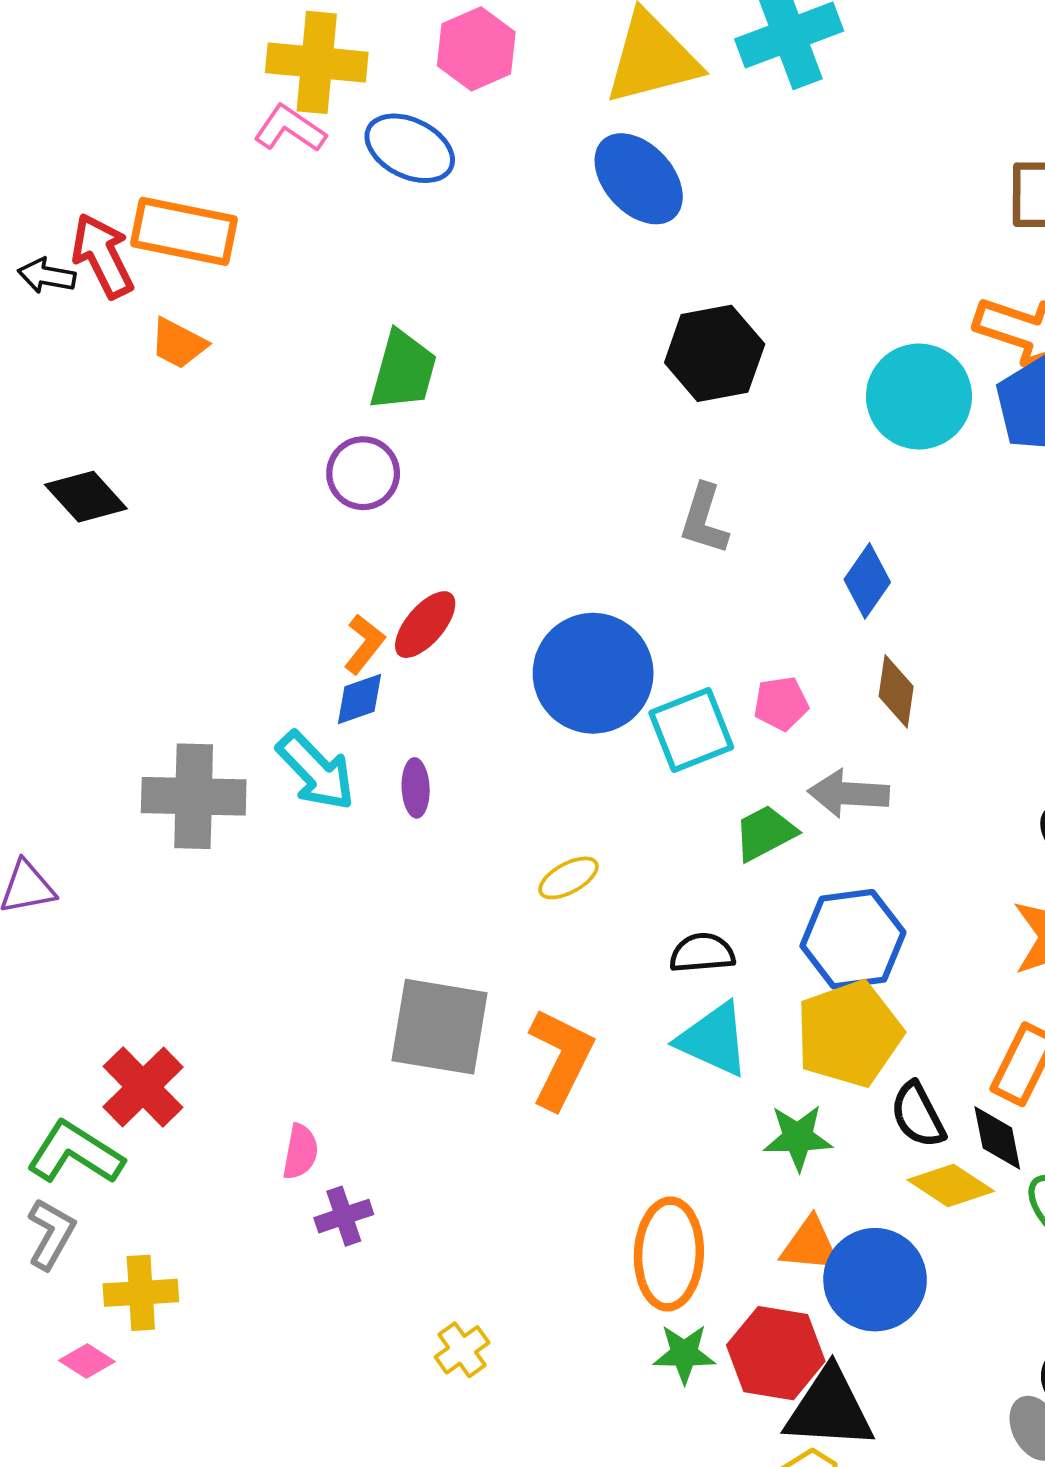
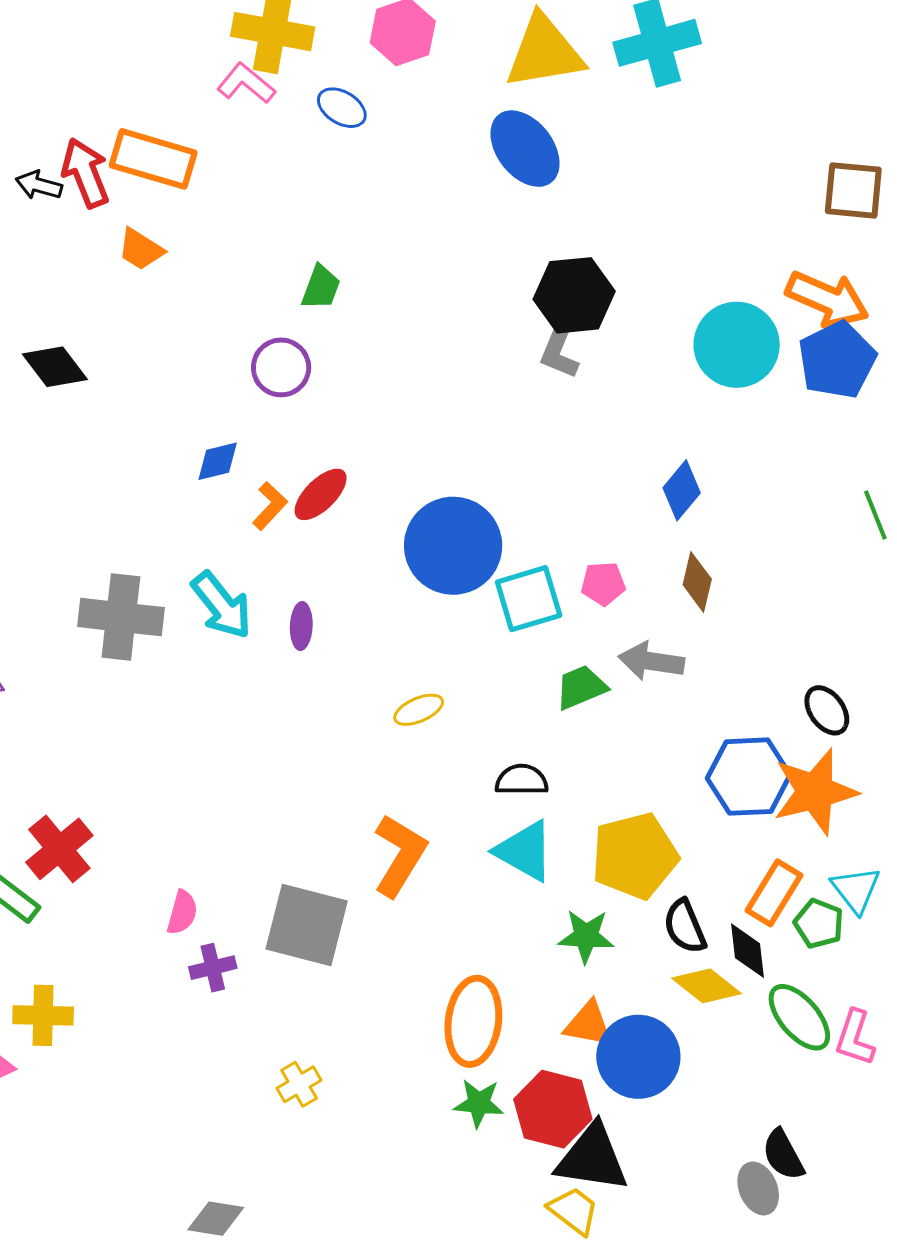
blue ellipse: (410, 148) -> (342, 108), size x0.7
green trapezoid: (403, 371) -> (321, 287), size x0.7
gray L-shape: (704, 519) -> (560, 350), moved
blue diamond: (359, 699) -> (218, 461), moved
blue hexagon: (853, 939) -> (749, 777), moved
gray square: (440, 1027) -> (307, 925), moved

